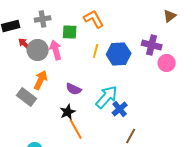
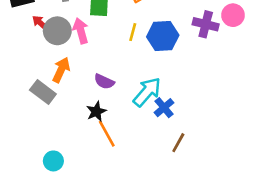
pink circle: (167, 63) -> (233, 15), moved

